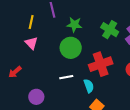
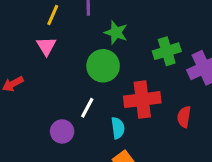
green cross: (110, 30) -> (167, 51), turned 30
white line: (66, 77) -> (87, 108), turned -64
purple circle: (36, 97) -> (62, 131), moved

